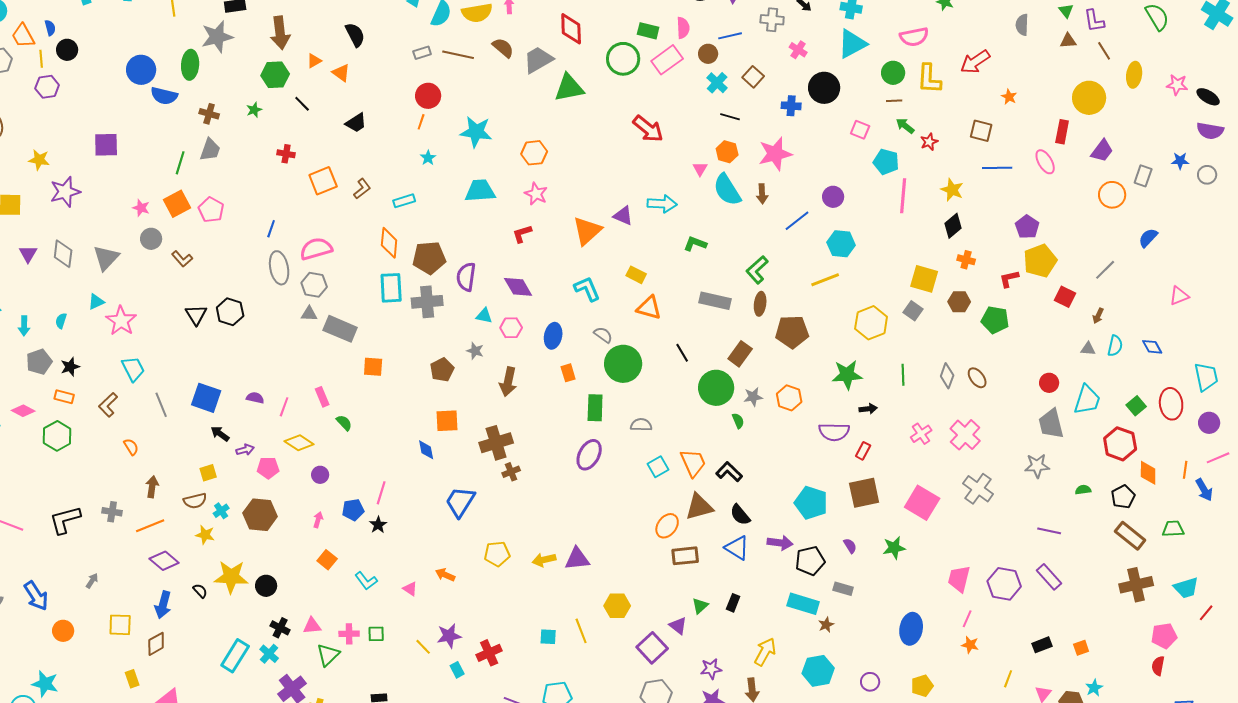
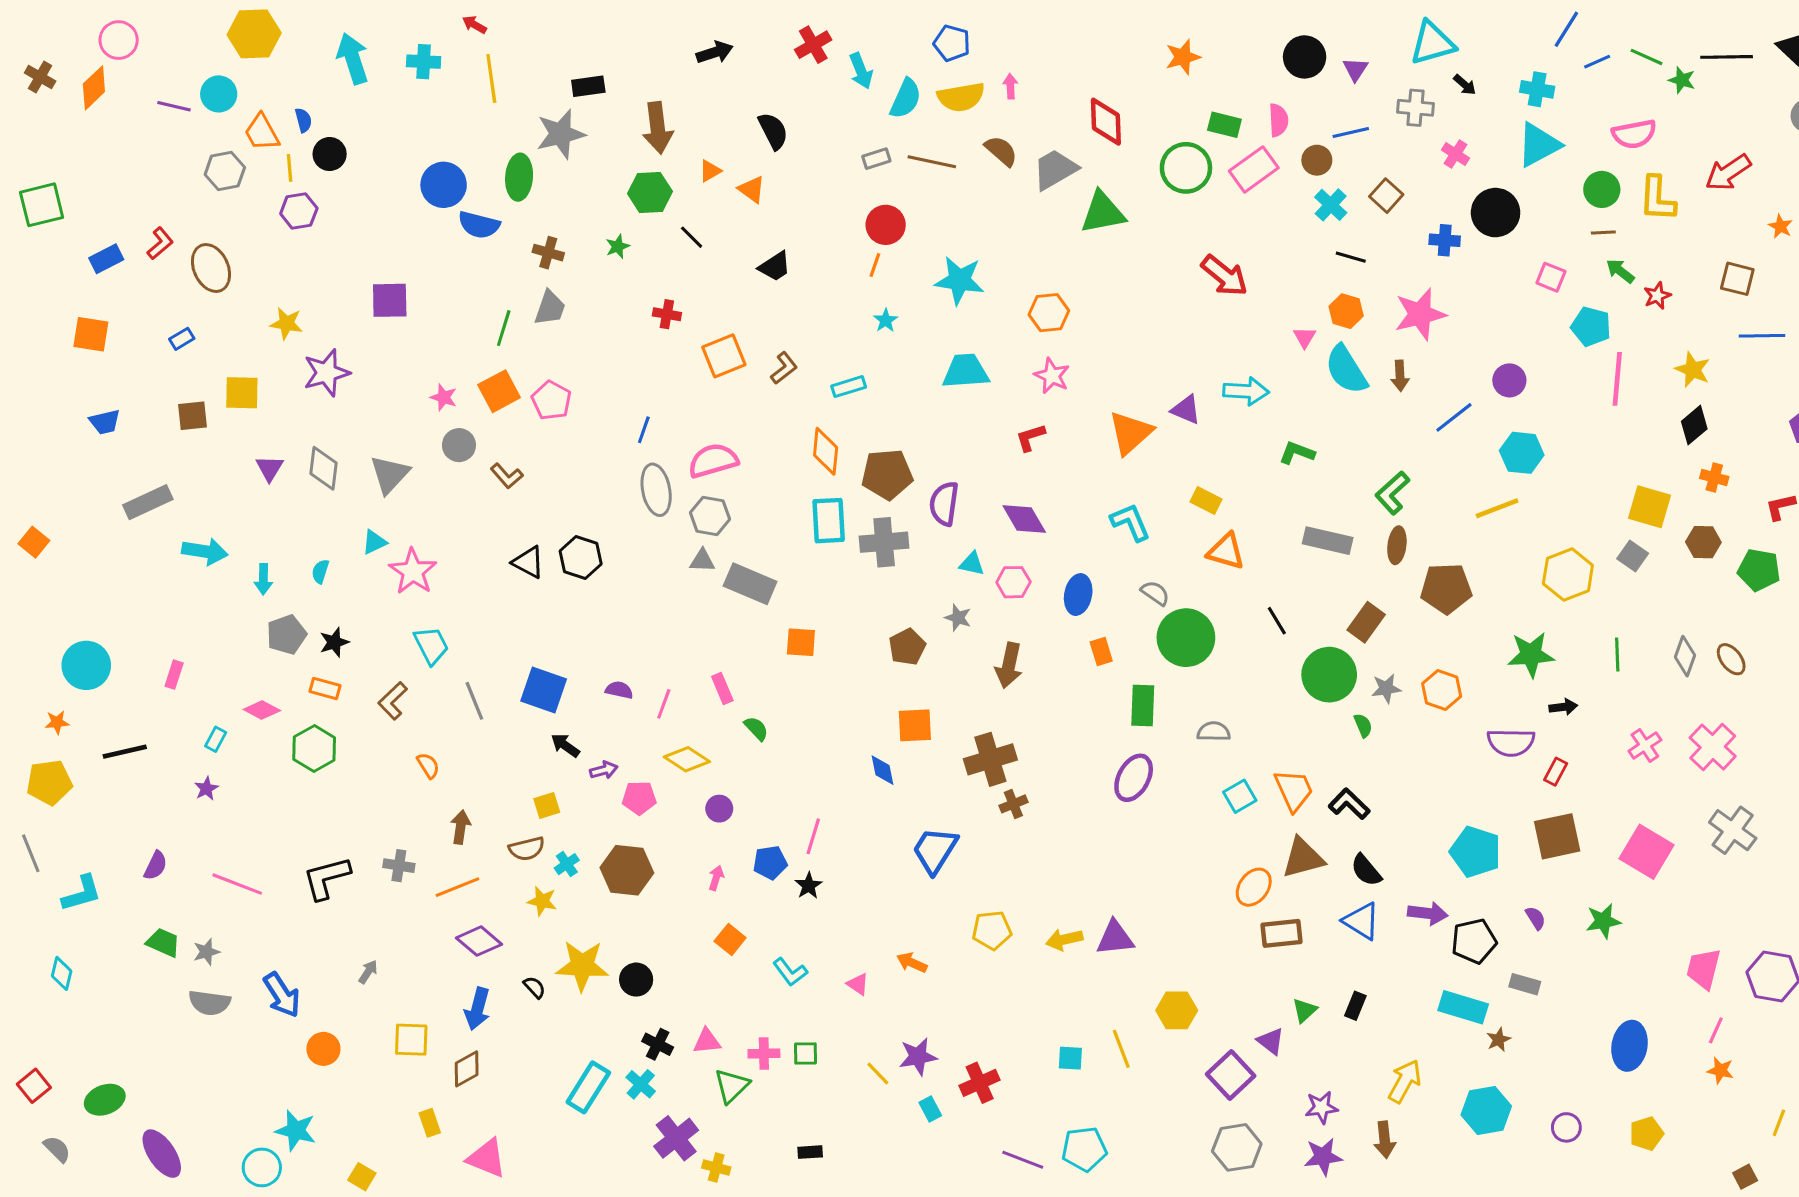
black triangle: (196, 315) -> (528, 562), turned -30

